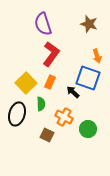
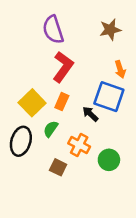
brown star: (89, 24) -> (110, 30), turned -30
green semicircle: (41, 104) -> (51, 129), turned -144

